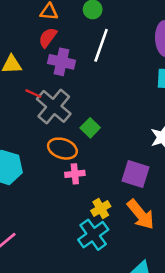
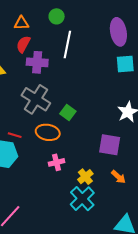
red line: (33, 94) -> (15, 135), moved
pink cross: (75, 174) -> (57, 162), moved
orange arrow: (141, 214) -> (118, 177), size x0.6

